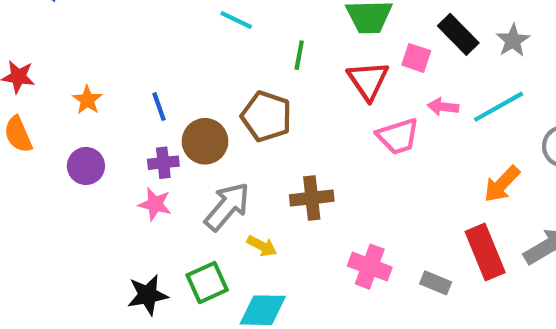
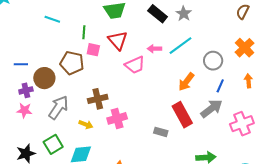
pink square: (416, 58) -> (93, 50), moved
blue line: (159, 107) -> (21, 64), turned -64
yellow arrow: (262, 246) -> (86, 124), moved
pink cross: (370, 267) -> (117, 118), moved, turned -30

